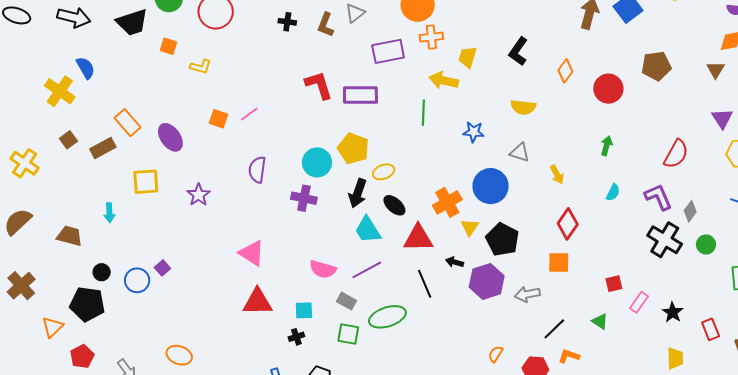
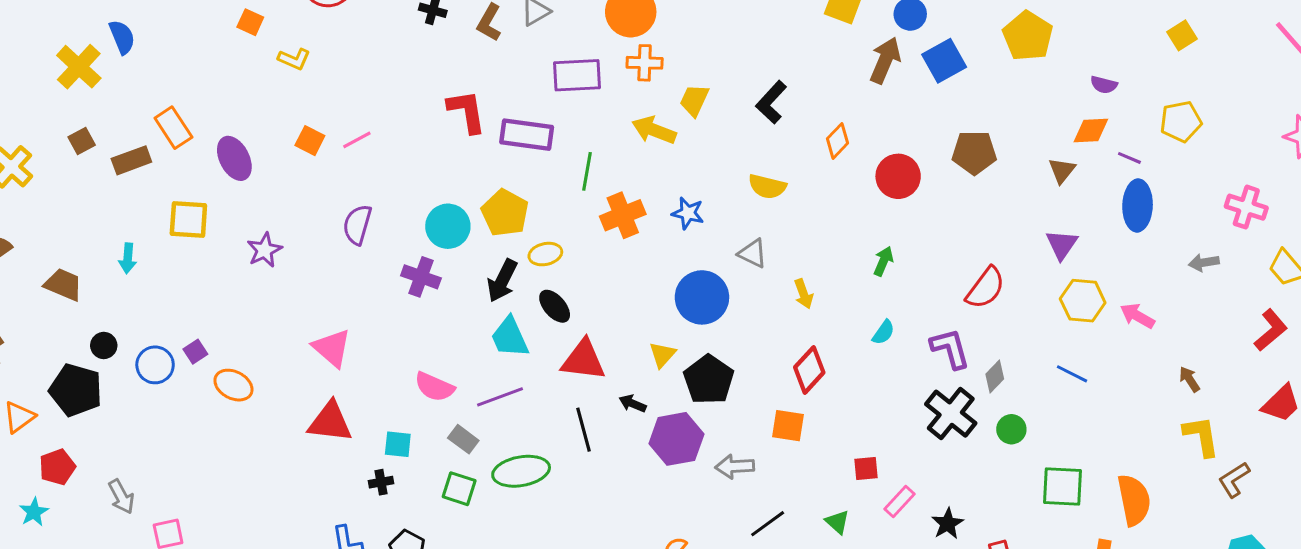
green line: (423, 113) -> (587, 171), moved
orange cross: (447, 202) -> (623, 215), moved
orange ellipse: (179, 355) -> (233, 385), moved

